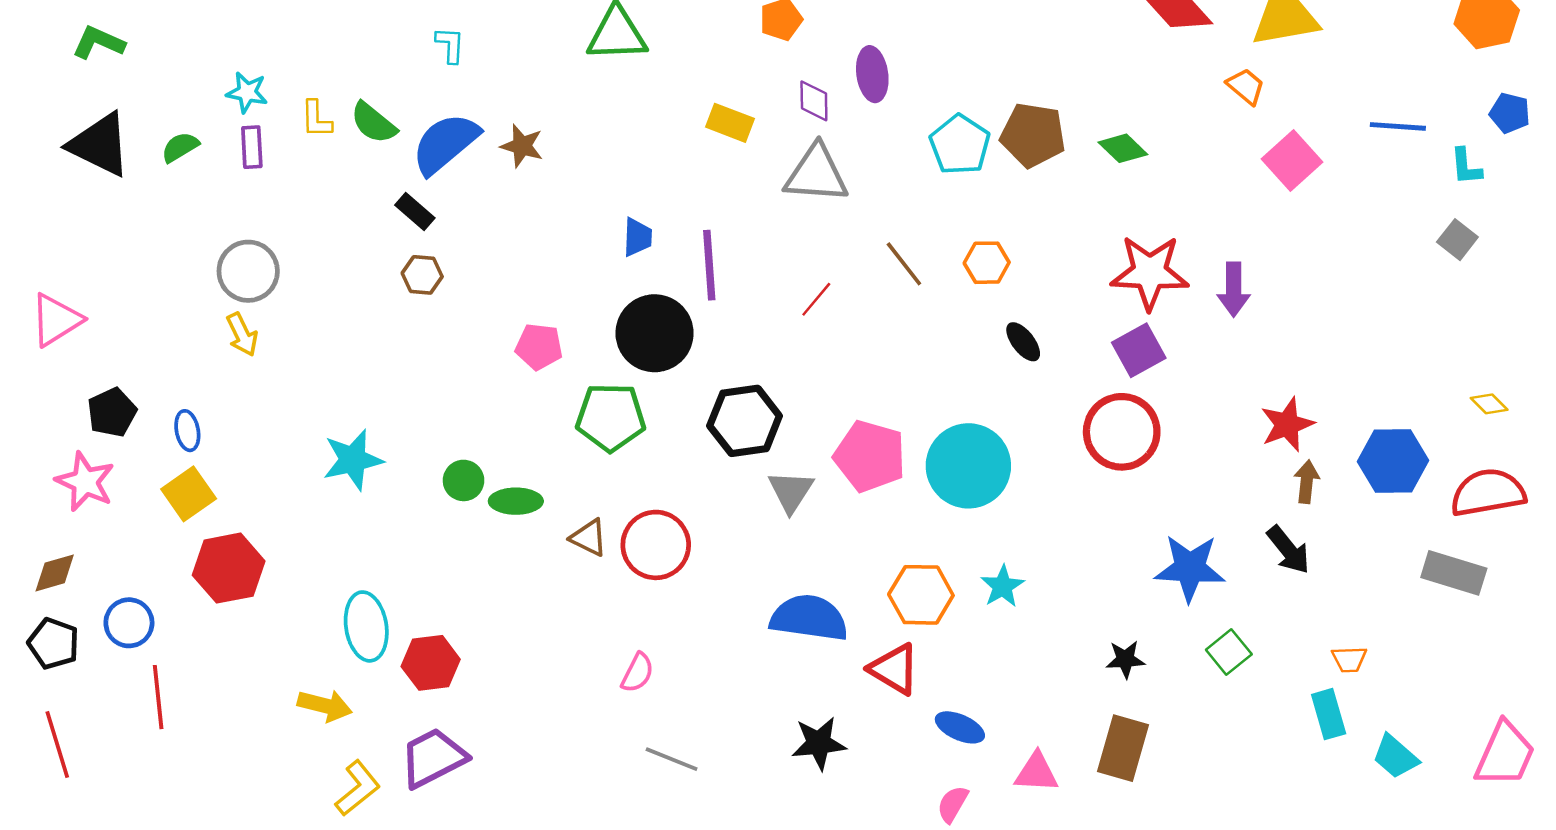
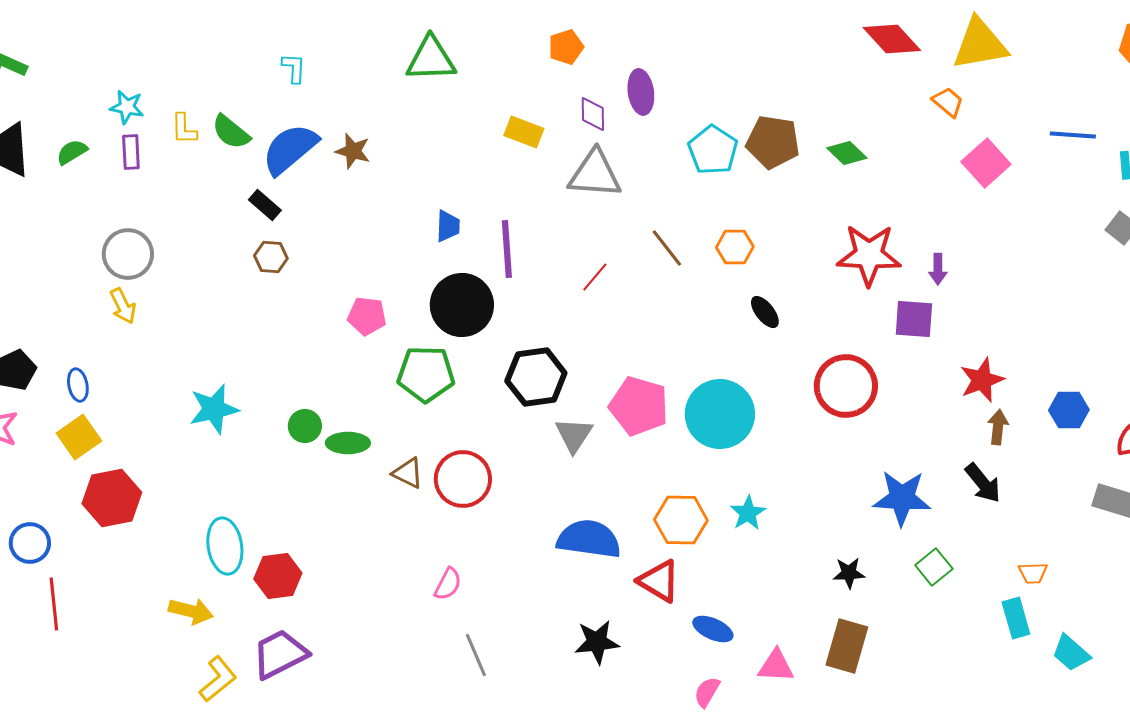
purple arrow: (1234, 289) -> (938, 269), size x0.7
purple square: (1139, 350) -> (914, 319), moved, turned 33
blue hexagon: (1393, 461) -> (1069, 410), size x0.7
gray line: (672, 759) -> (476, 655), turned 45

